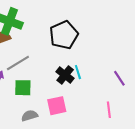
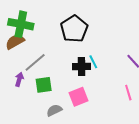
black cross: (65, 75) -> (82, 66), turned -30

